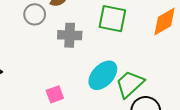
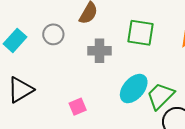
gray circle: (35, 14) -> (53, 34), moved
pink square: (55, 94) -> (78, 107), moved

